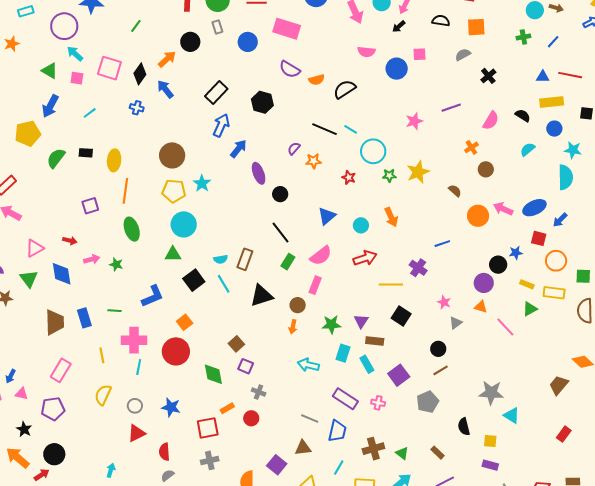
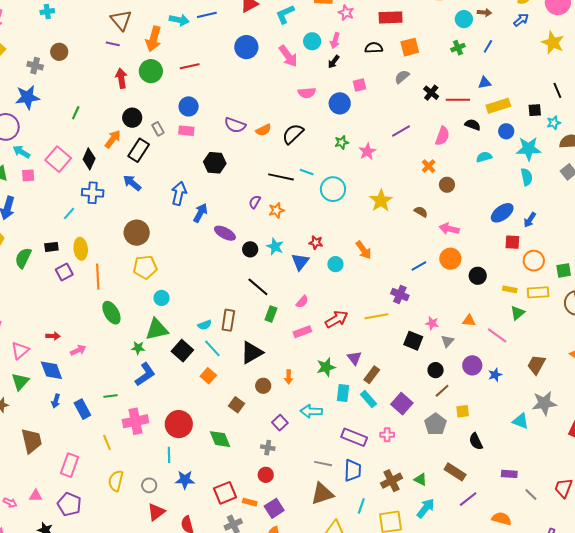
gray rectangle: (217, 27) -> (158, 129), moved
pink rectangle: (287, 29) -> (186, 131), moved, size x0.6
pink square: (109, 68) -> (58, 159), turned 35
red line: (570, 75) -> (458, 100), moved
blue arrow: (165, 89) -> (132, 183), moved
black rectangle: (216, 92) -> (139, 150), moved
blue cross: (137, 108) -> (93, 193), size x1.5
cyan line: (90, 113) -> (69, 214), moved
cyan semicircle: (528, 149) -> (484, 157), turned 35
cyan star: (573, 150) -> (529, 149), size x1.4
purple ellipse: (259, 173) -> (225, 233), turned -30
green star: (389, 175) -> (342, 142), moved
red star: (349, 177) -> (316, 243), moved
cyan semicircle: (565, 177) -> (527, 177), size x0.7
cyan star: (202, 183) -> (275, 247), moved
purple square: (90, 206) -> (64, 272), moved
pink arrow: (503, 209) -> (449, 229), moved
orange circle: (478, 216) -> (450, 259), moved
cyan circle: (184, 224) -> (161, 298), size x0.6
blue star: (516, 253) -> (495, 375), moved
green triangle: (173, 254) -> (157, 329), size x1.4
pink semicircle: (321, 256) -> (302, 302), size x0.6
red arrow: (365, 258) -> (337, 319), moved
green star: (116, 264) -> (138, 348), moved
green triangle: (29, 279) -> (20, 382), turned 30
purple circle: (484, 283) -> (472, 365), moved
pink rectangle: (315, 285) -> (302, 332), turned 60
brown circle: (298, 305) -> (263, 386), moved
black square: (401, 316) -> (413, 341), moved
brown trapezoid: (55, 322) -> (32, 441), moved
orange square: (185, 322) -> (208, 376), moved
brown rectangle: (375, 341) -> (372, 375), turned -48
purple square: (246, 366) -> (280, 423), moved, turned 35
cyan line: (139, 367) -> (169, 455), moved
blue arrow: (11, 376) -> (56, 401), moved
brown trapezoid: (559, 385) -> (536, 365), moved
gray star: (491, 393) -> (544, 403), moved
orange rectangle: (227, 408) -> (250, 502), moved, turned 56
purple pentagon: (53, 409) -> (69, 504), turned -30
yellow square: (490, 441) -> (463, 411), moved
brown triangle: (303, 448) -> (322, 494), size x1.4
brown rectangle: (437, 453) -> (455, 472), size x1.5
purple square: (277, 465) -> (274, 508), moved, turned 30

